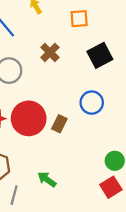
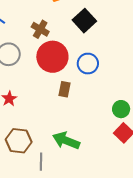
red circle: (29, 118) -> (52, 57), moved
green arrow: (47, 179) -> (66, 141), size x1.5

